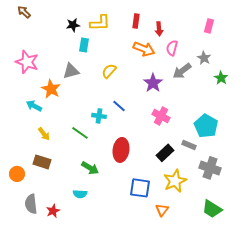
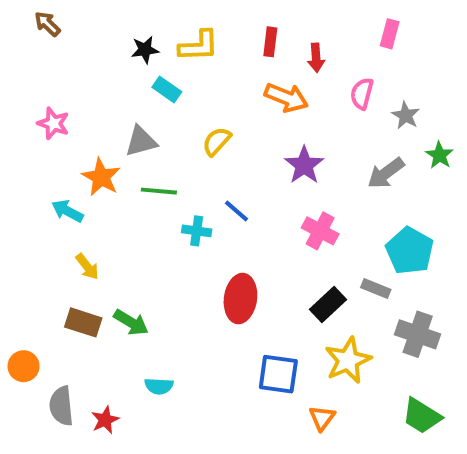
pink rectangle: (209, 26) -> (390, 34), moved
cyan rectangle: (84, 45) -> (167, 90), turned -64
pink semicircle: (172, 48) -> (362, 94), moved
pink star: (27, 62) -> (53, 123), size x0.7
gray arrow: (182, 71) -> (386, 173), moved
green line: (80, 133) -> (159, 191), moved, turned -30
green arrow: (90, 168) -> (131, 322), moved
orange circle: (17, 174) -> (24, 366), moved

